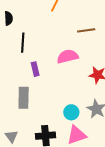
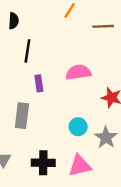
brown line: (86, 30) -> (103, 26), moved
cyan circle: (71, 112) -> (78, 127), moved

